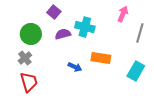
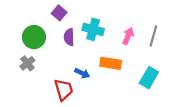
pink arrow: (123, 14) -> (128, 36), moved
purple semicircle: (63, 34) -> (69, 37), turned -77
red trapezoid: (29, 82) -> (64, 90), moved

